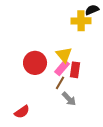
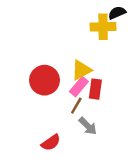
yellow triangle: (64, 55) -> (81, 70), turned 42
red semicircle: (22, 112) -> (51, 143), moved

